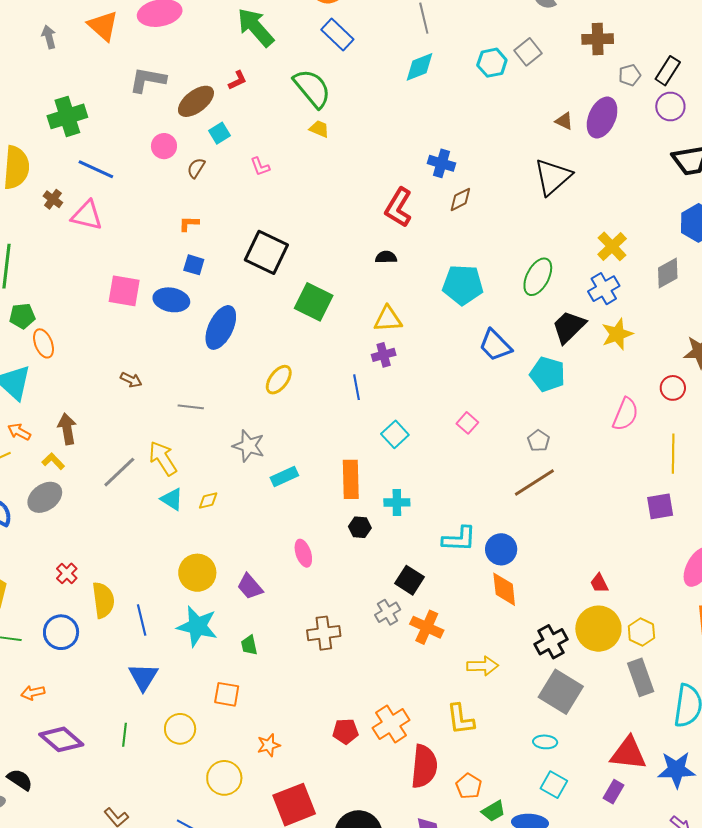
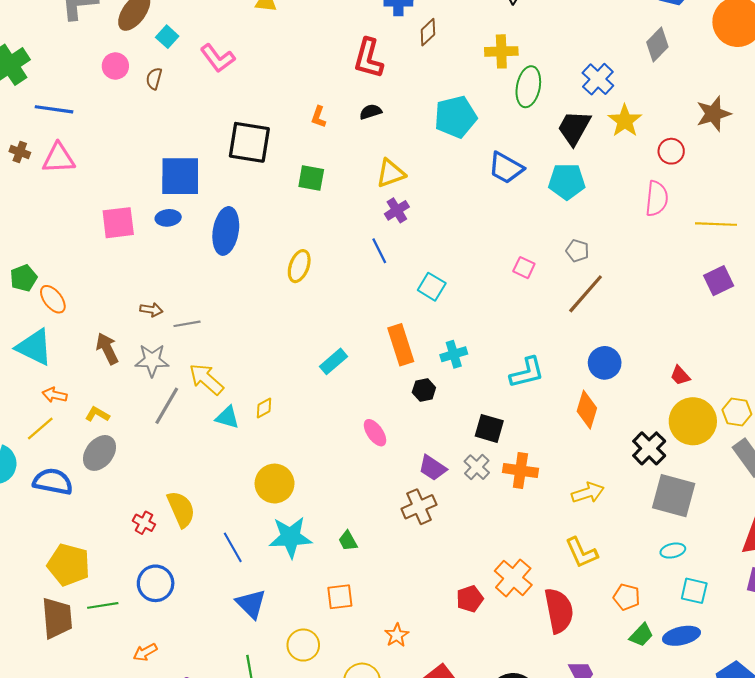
pink L-shape: (260, 167) -> (218, 58), size x1.6
orange L-shape: (189, 224) -> (319, 117), moved, turned -55
yellow cross: (612, 246) -> (501, 51), moved, turned -32
blue square: (194, 265) -> (180, 176), size x2.0
blue ellipse: (171, 300) -> (168, 218), size x0.7
green square: (314, 302) -> (311, 178), size x0.7
red circle: (673, 388) -> (671, 151), moved
gray line: (191, 407) -> (187, 324), moved
pink square: (467, 423) -> (524, 268), moved
brown arrow: (67, 429) -> (107, 349), moved
gray star: (249, 446) -> (152, 360), moved
yellow line: (673, 454) -> (716, 224), turned -72
blue circle: (501, 549) -> (605, 363), moved
purple trapezoid: (250, 587) -> (433, 468), moved
orange diamond: (504, 589) -> (587, 410), turned 39
yellow semicircle: (103, 600) -> (181, 509), moved
orange pentagon: (469, 786) -> (627, 597), moved

